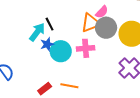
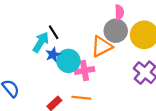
pink semicircle: (102, 12) -> (119, 12), moved, turned -40
orange triangle: (91, 23) -> (102, 46), moved
pink cross: (86, 48) -> (85, 70), moved

